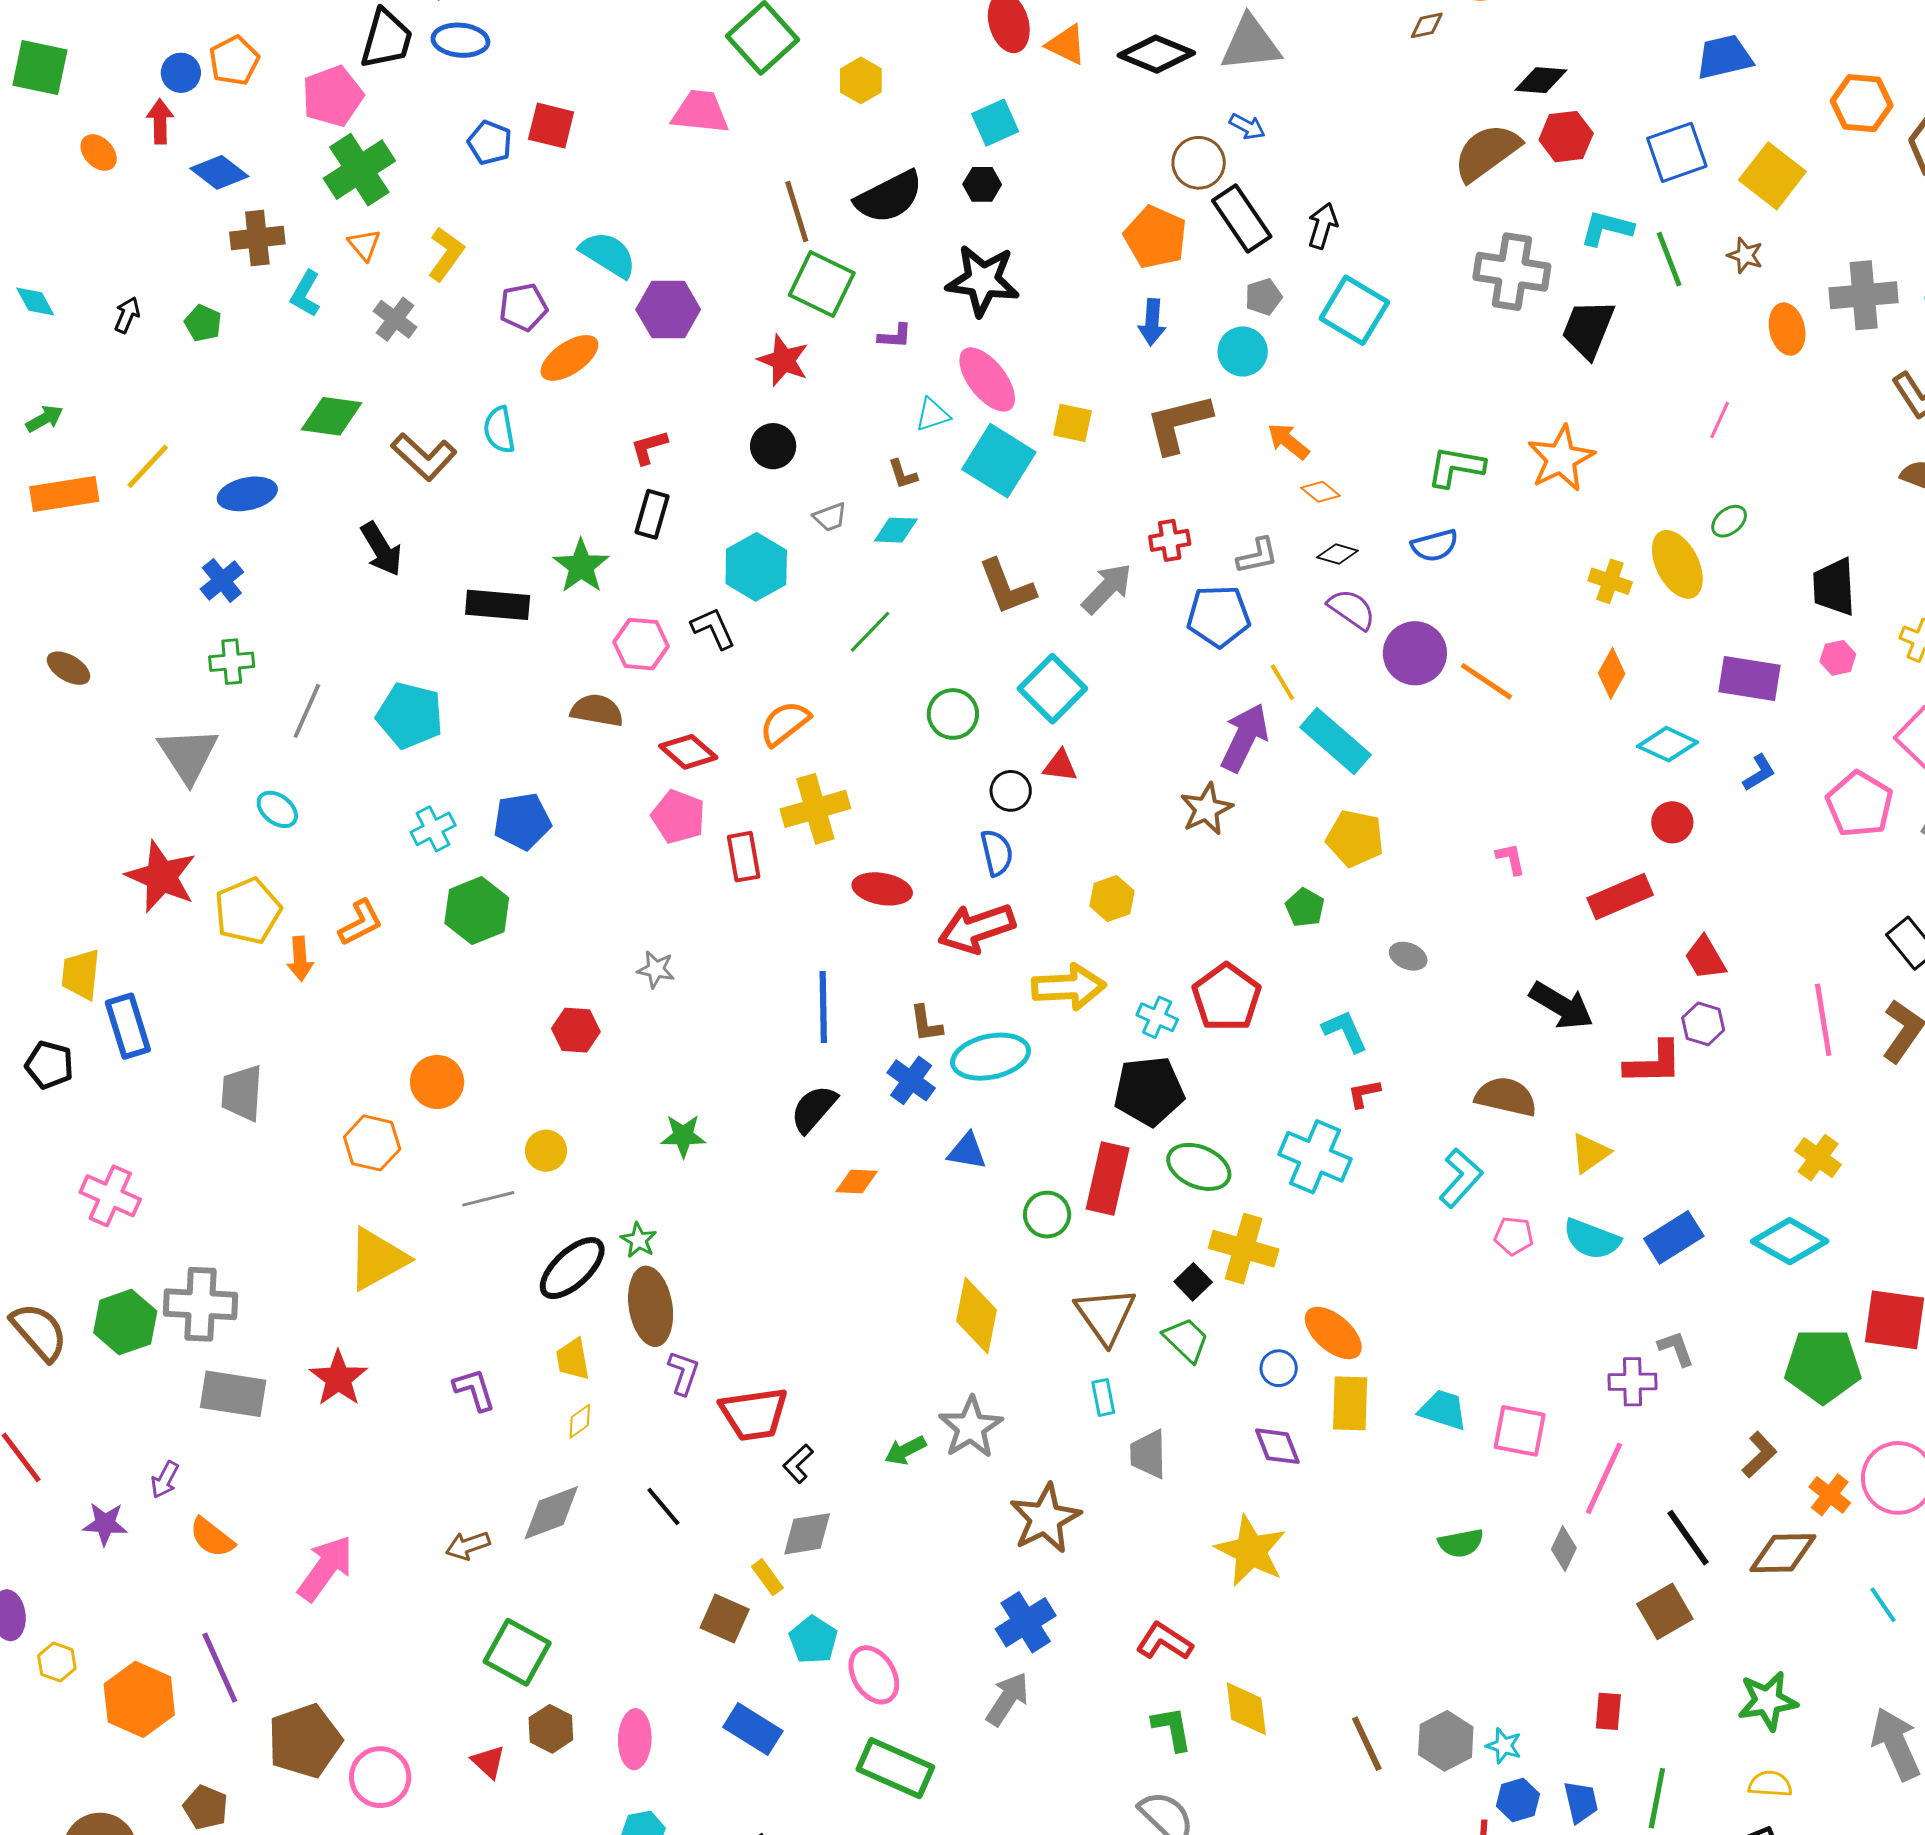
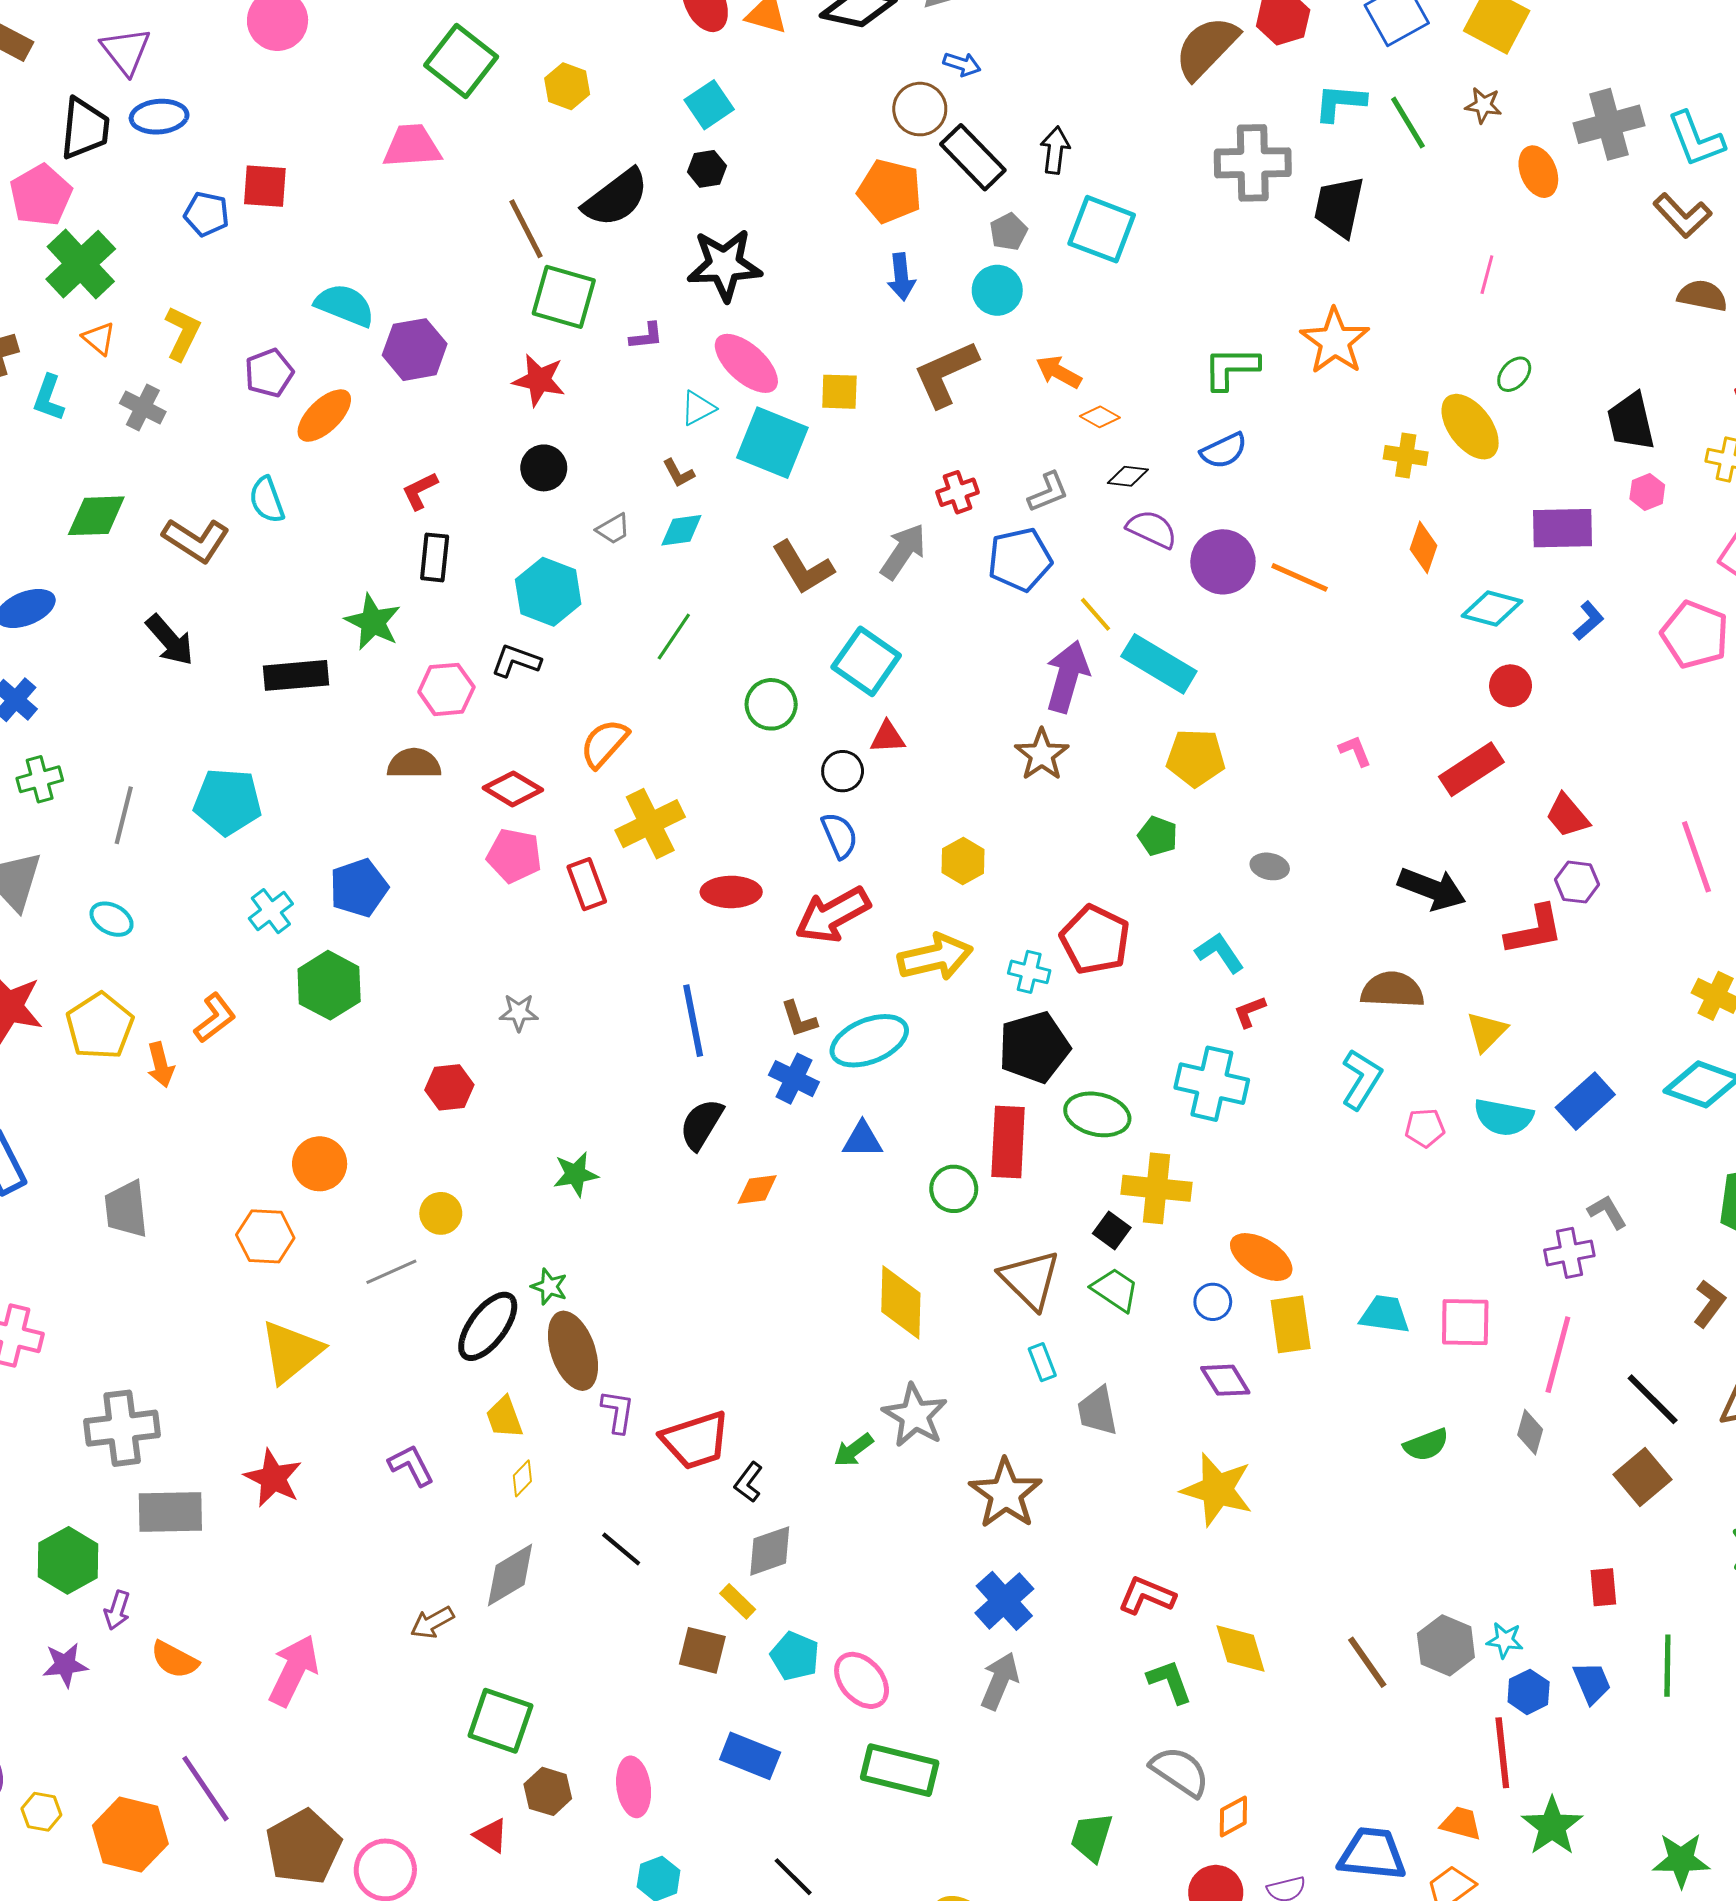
black L-shape: (713, 628) -> (516, 661), turned -36
green hexagon: (125, 1322) -> (68, 1560), moved

